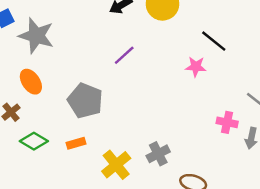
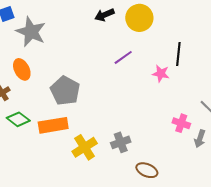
black line: (214, 41) -> (178, 54), turned 50
purple line: (124, 55) -> (123, 57), moved
orange rectangle: (76, 143) -> (53, 125), size x1.8

